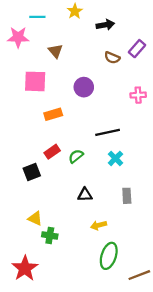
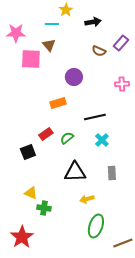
cyan line: (37, 17) -> (52, 24), moved
pink square: (35, 81) -> (31, 59), moved
orange rectangle: (53, 114) -> (58, 103), moved
black triangle: (85, 195) -> (75, 172), size x1.6

